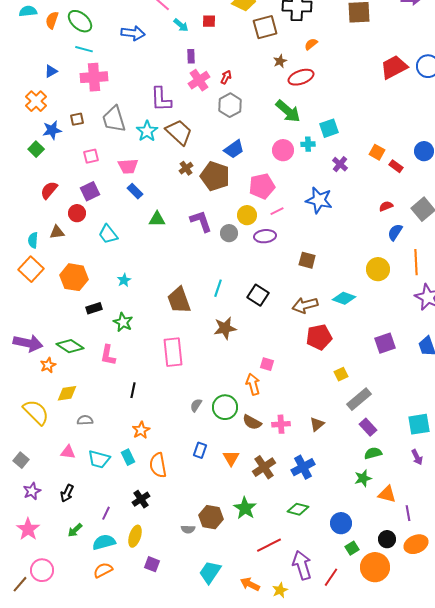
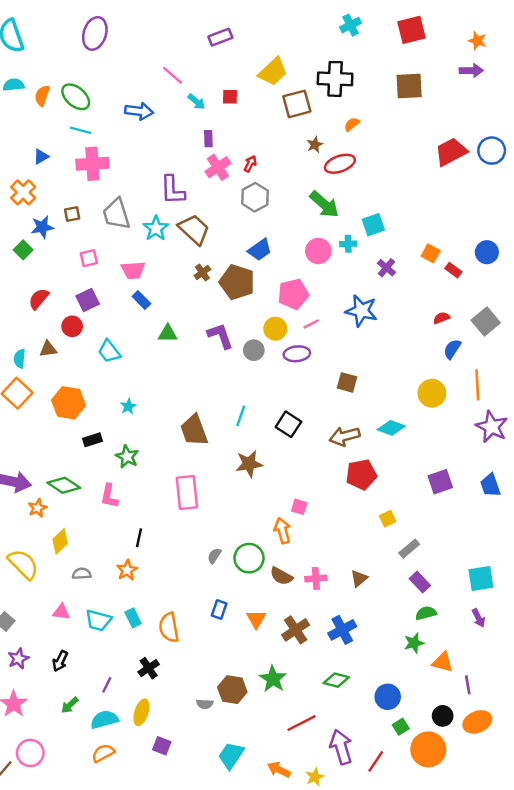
yellow diamond: (67, 393) -> (60, 541), turned -35
gray rectangle: (359, 399) -> (409, 549), size x0.7
orange star: (141, 430) -> (127, 570), moved

